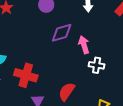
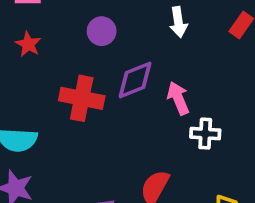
red cross: (26, 75) -> (82, 98), moved

